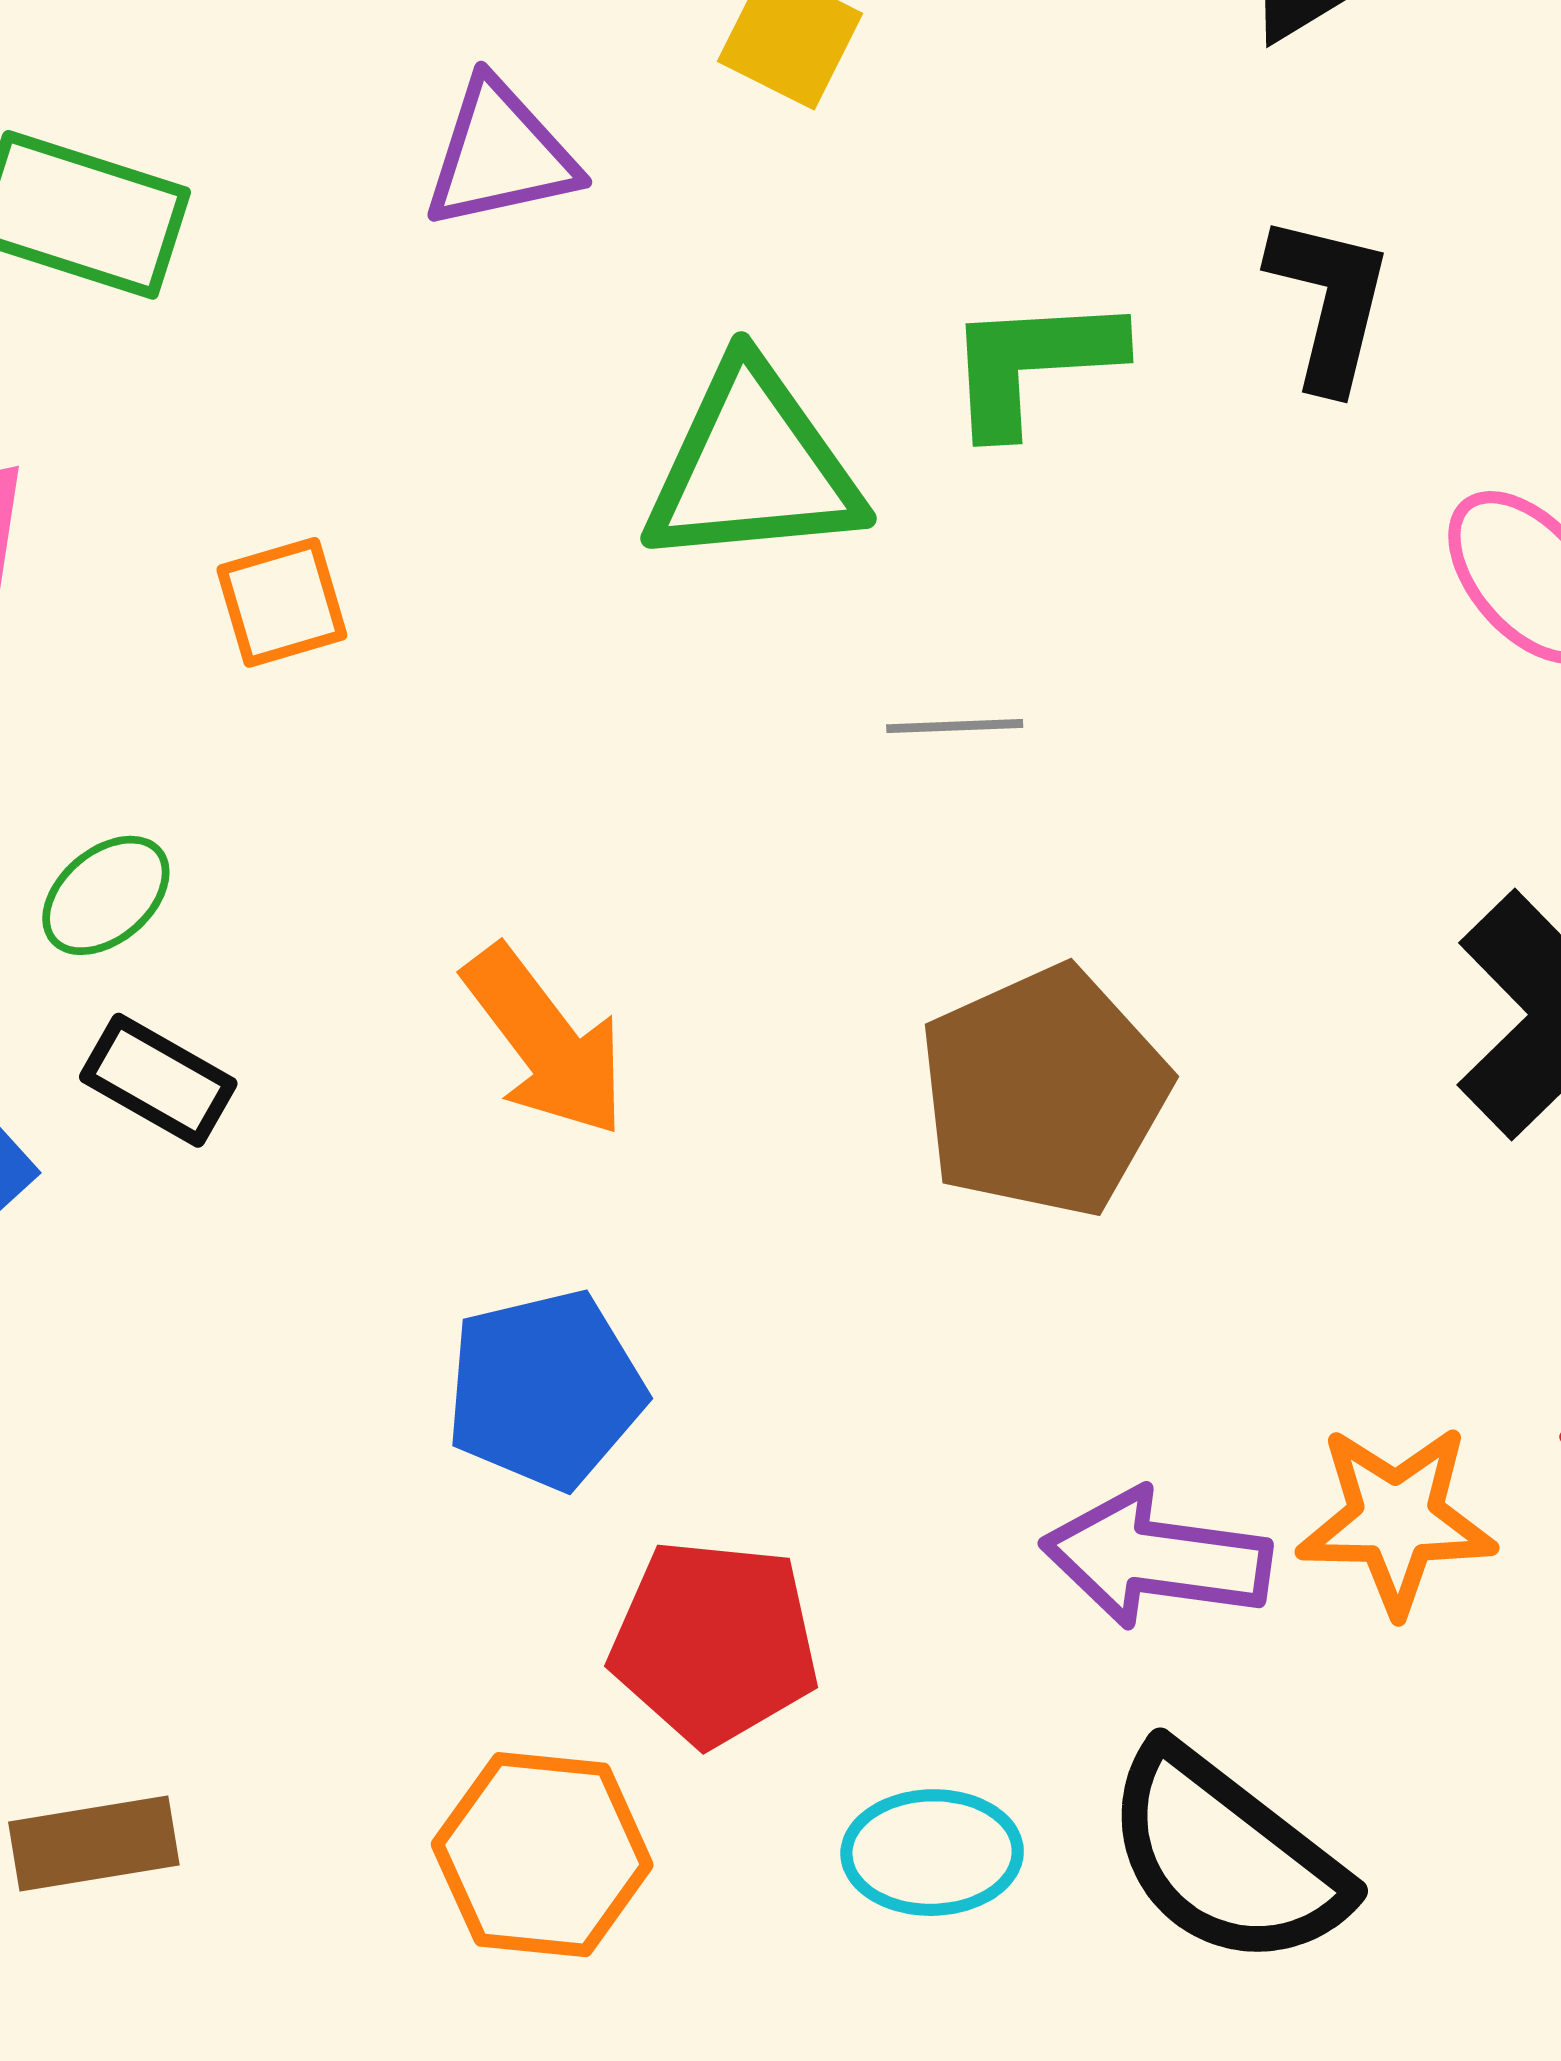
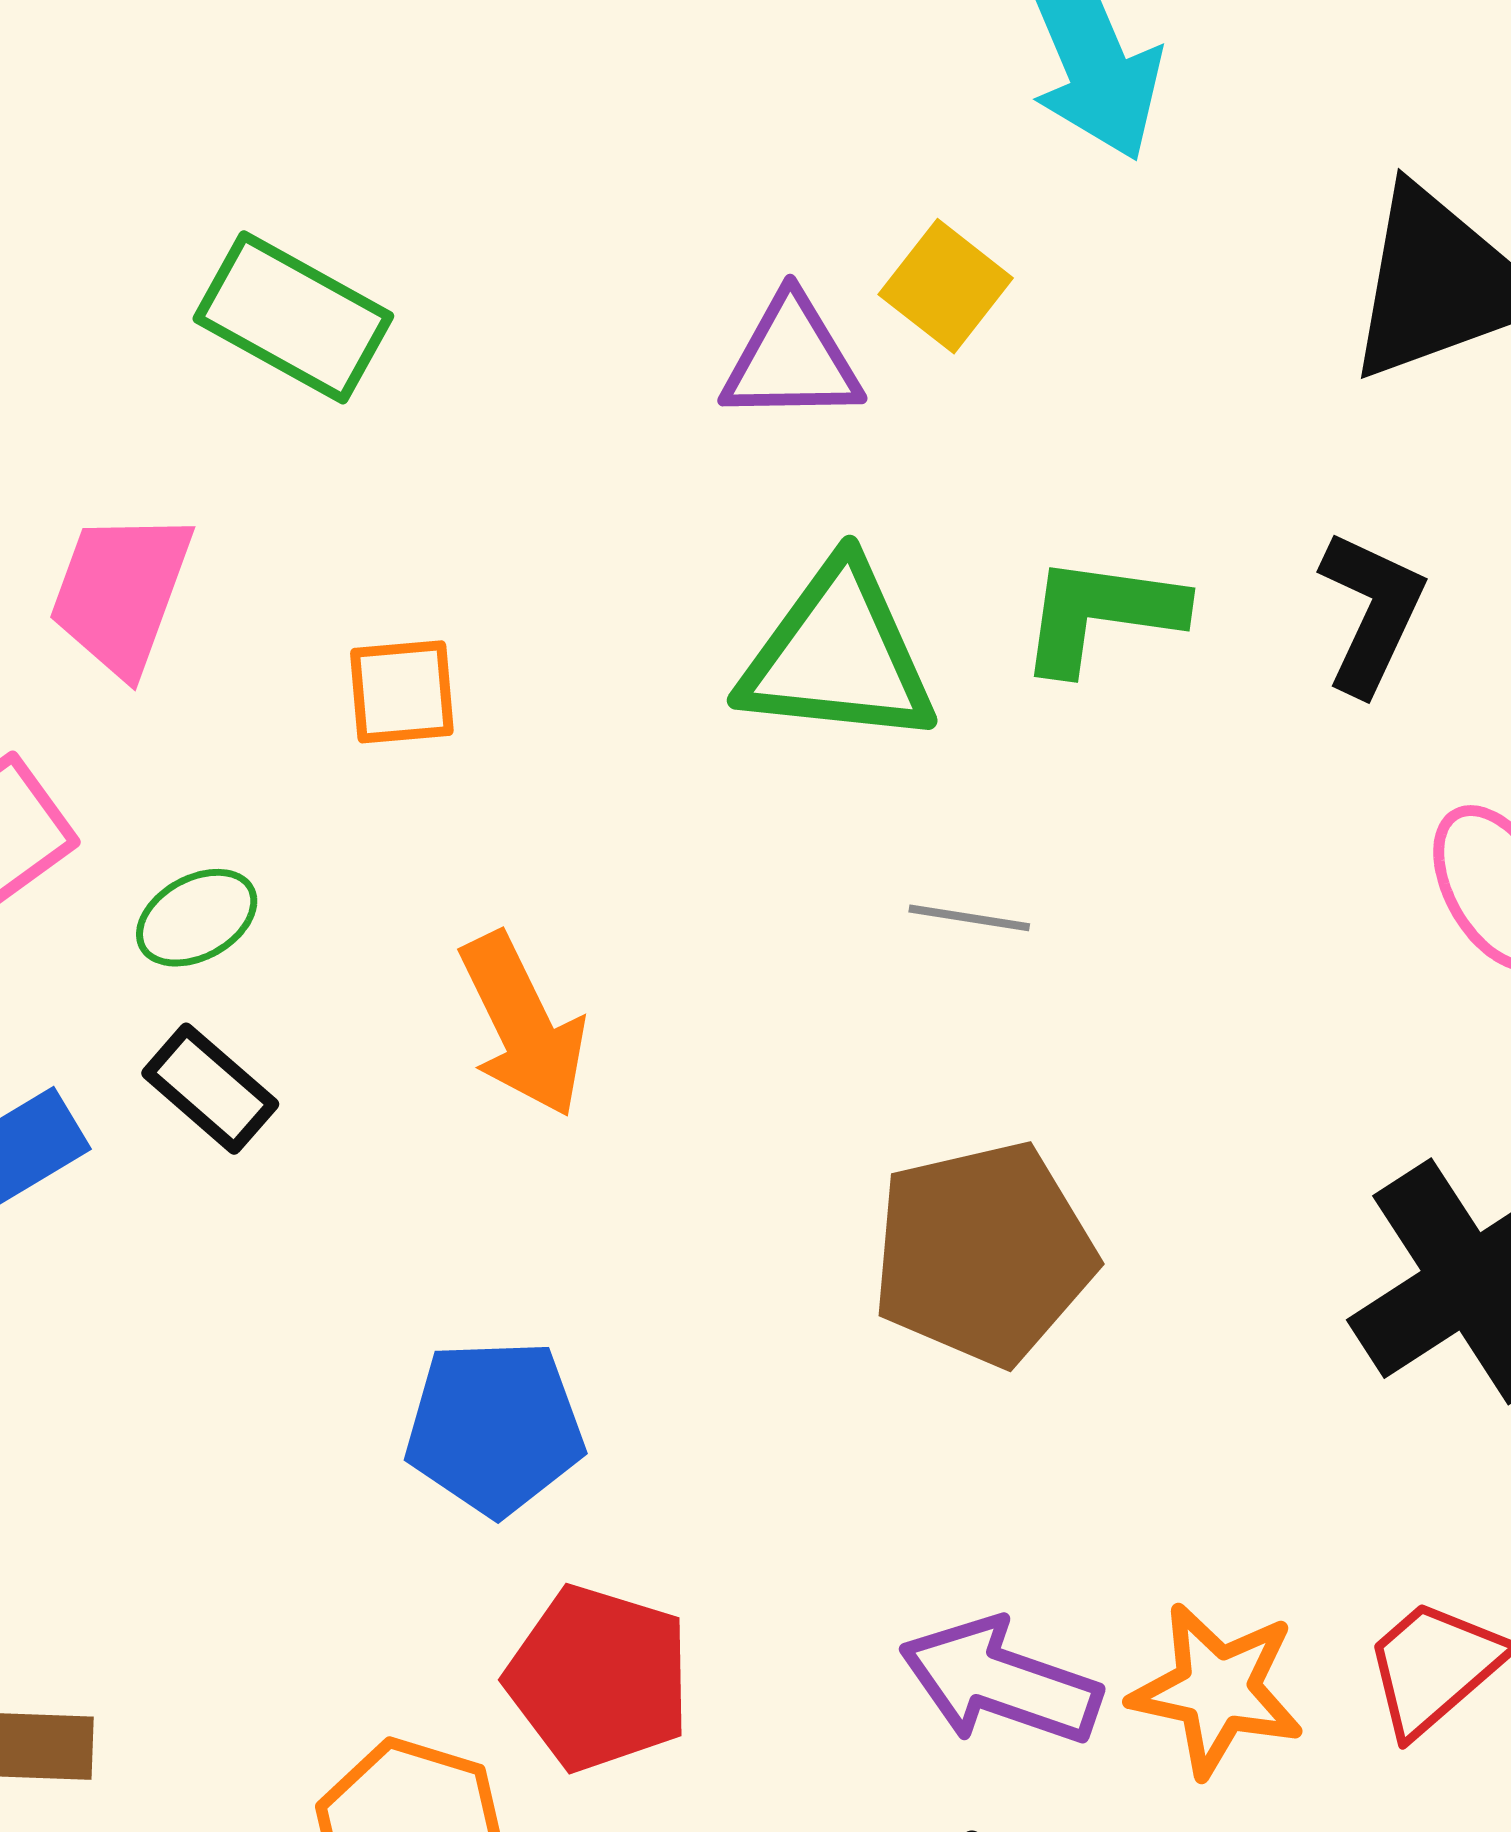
purple triangle: (500, 155) -> (792, 360), moved
orange arrow: (545, 1041) -> (523, 1025), moved

